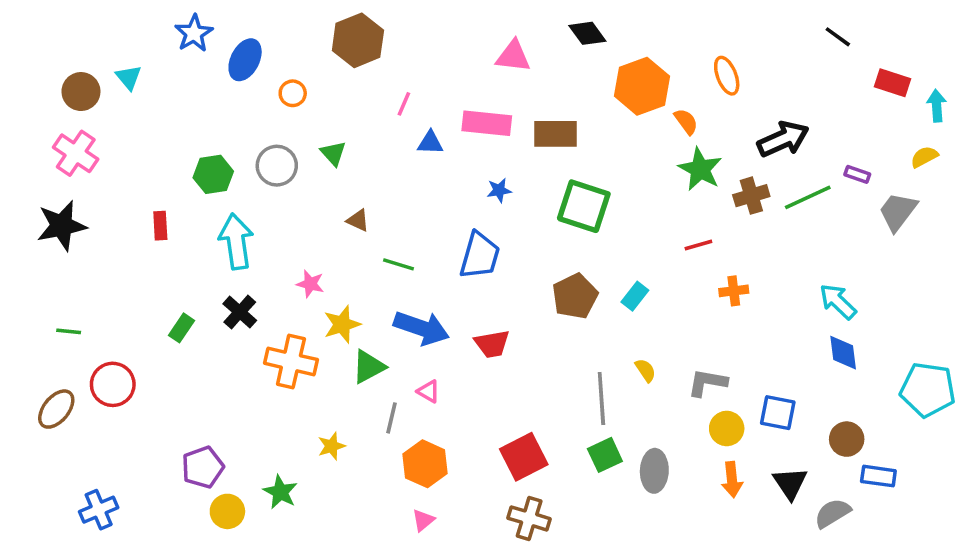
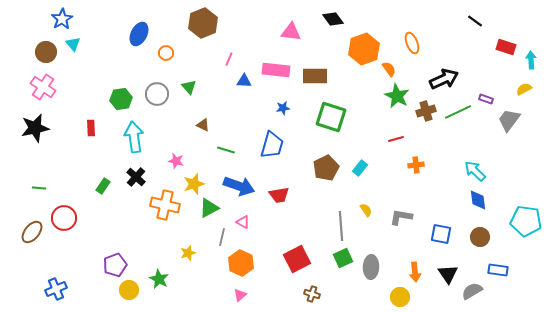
blue star: (194, 33) -> (62, 19), moved
yellow circle: (727, 428) -> (400, 297), moved
brown circle: (847, 439) -> (480, 237), moved
brown cross: (529, 518) -> (312, 294), moved, size x0.7

